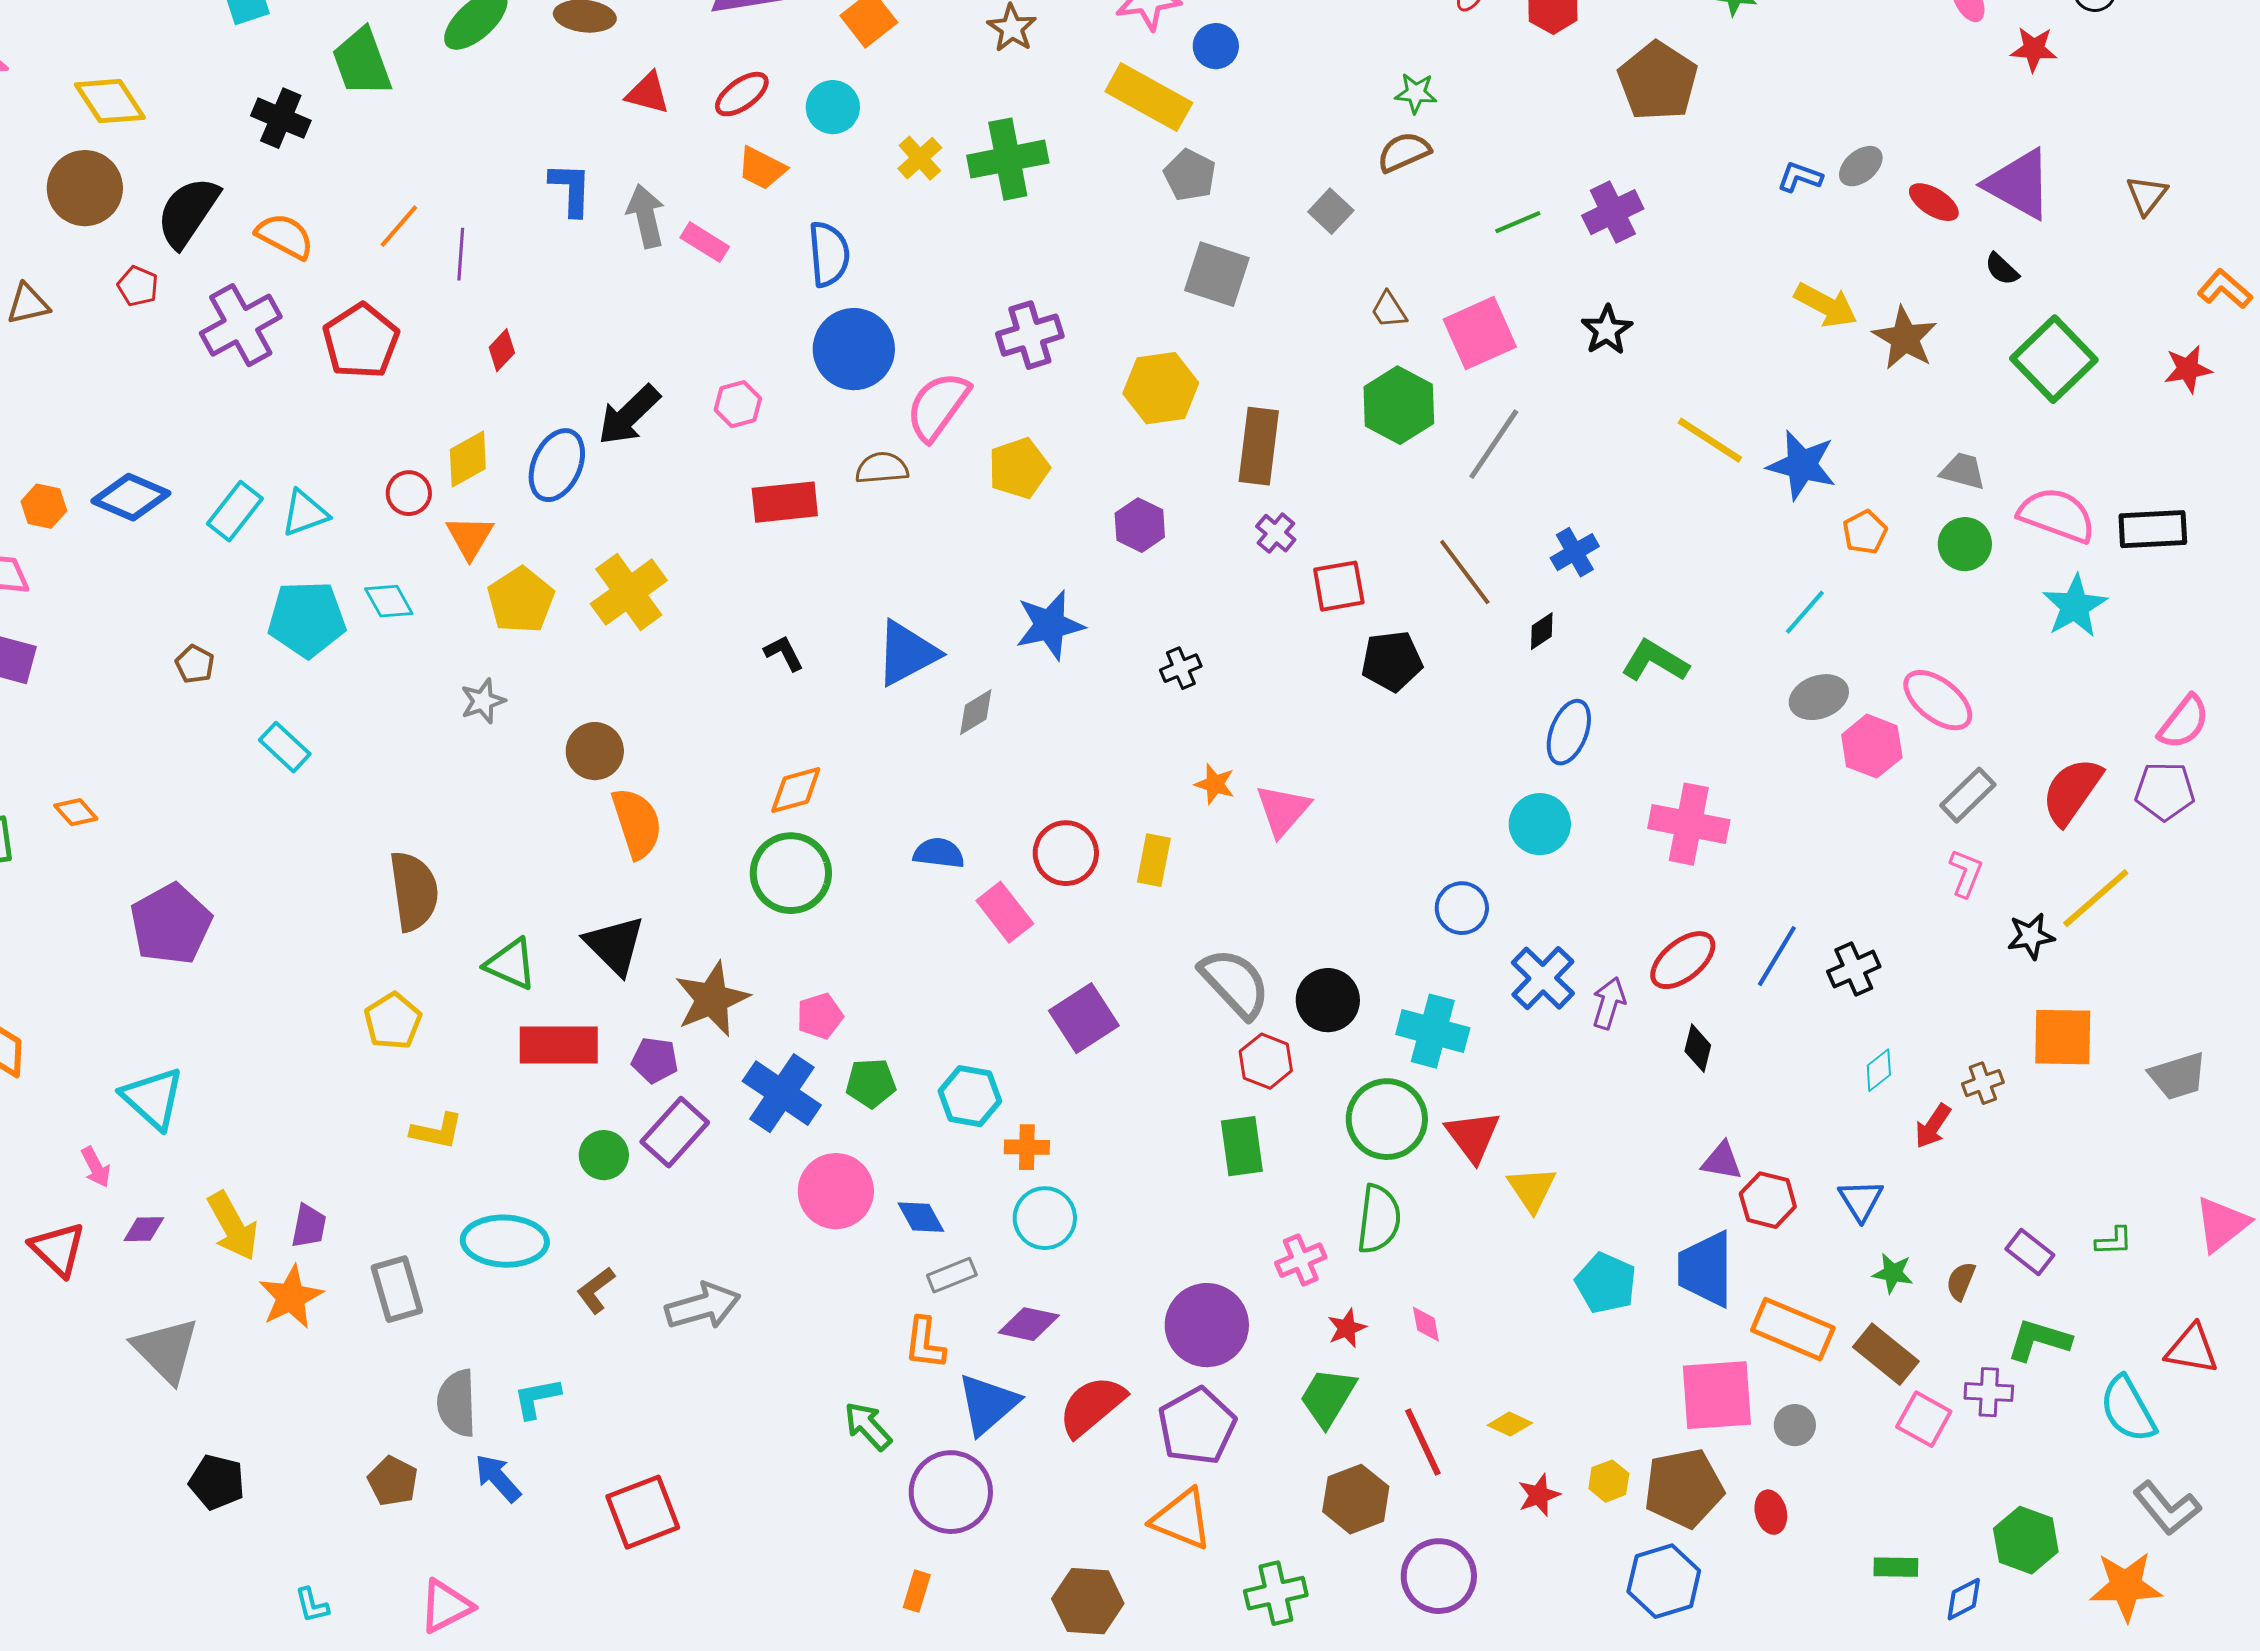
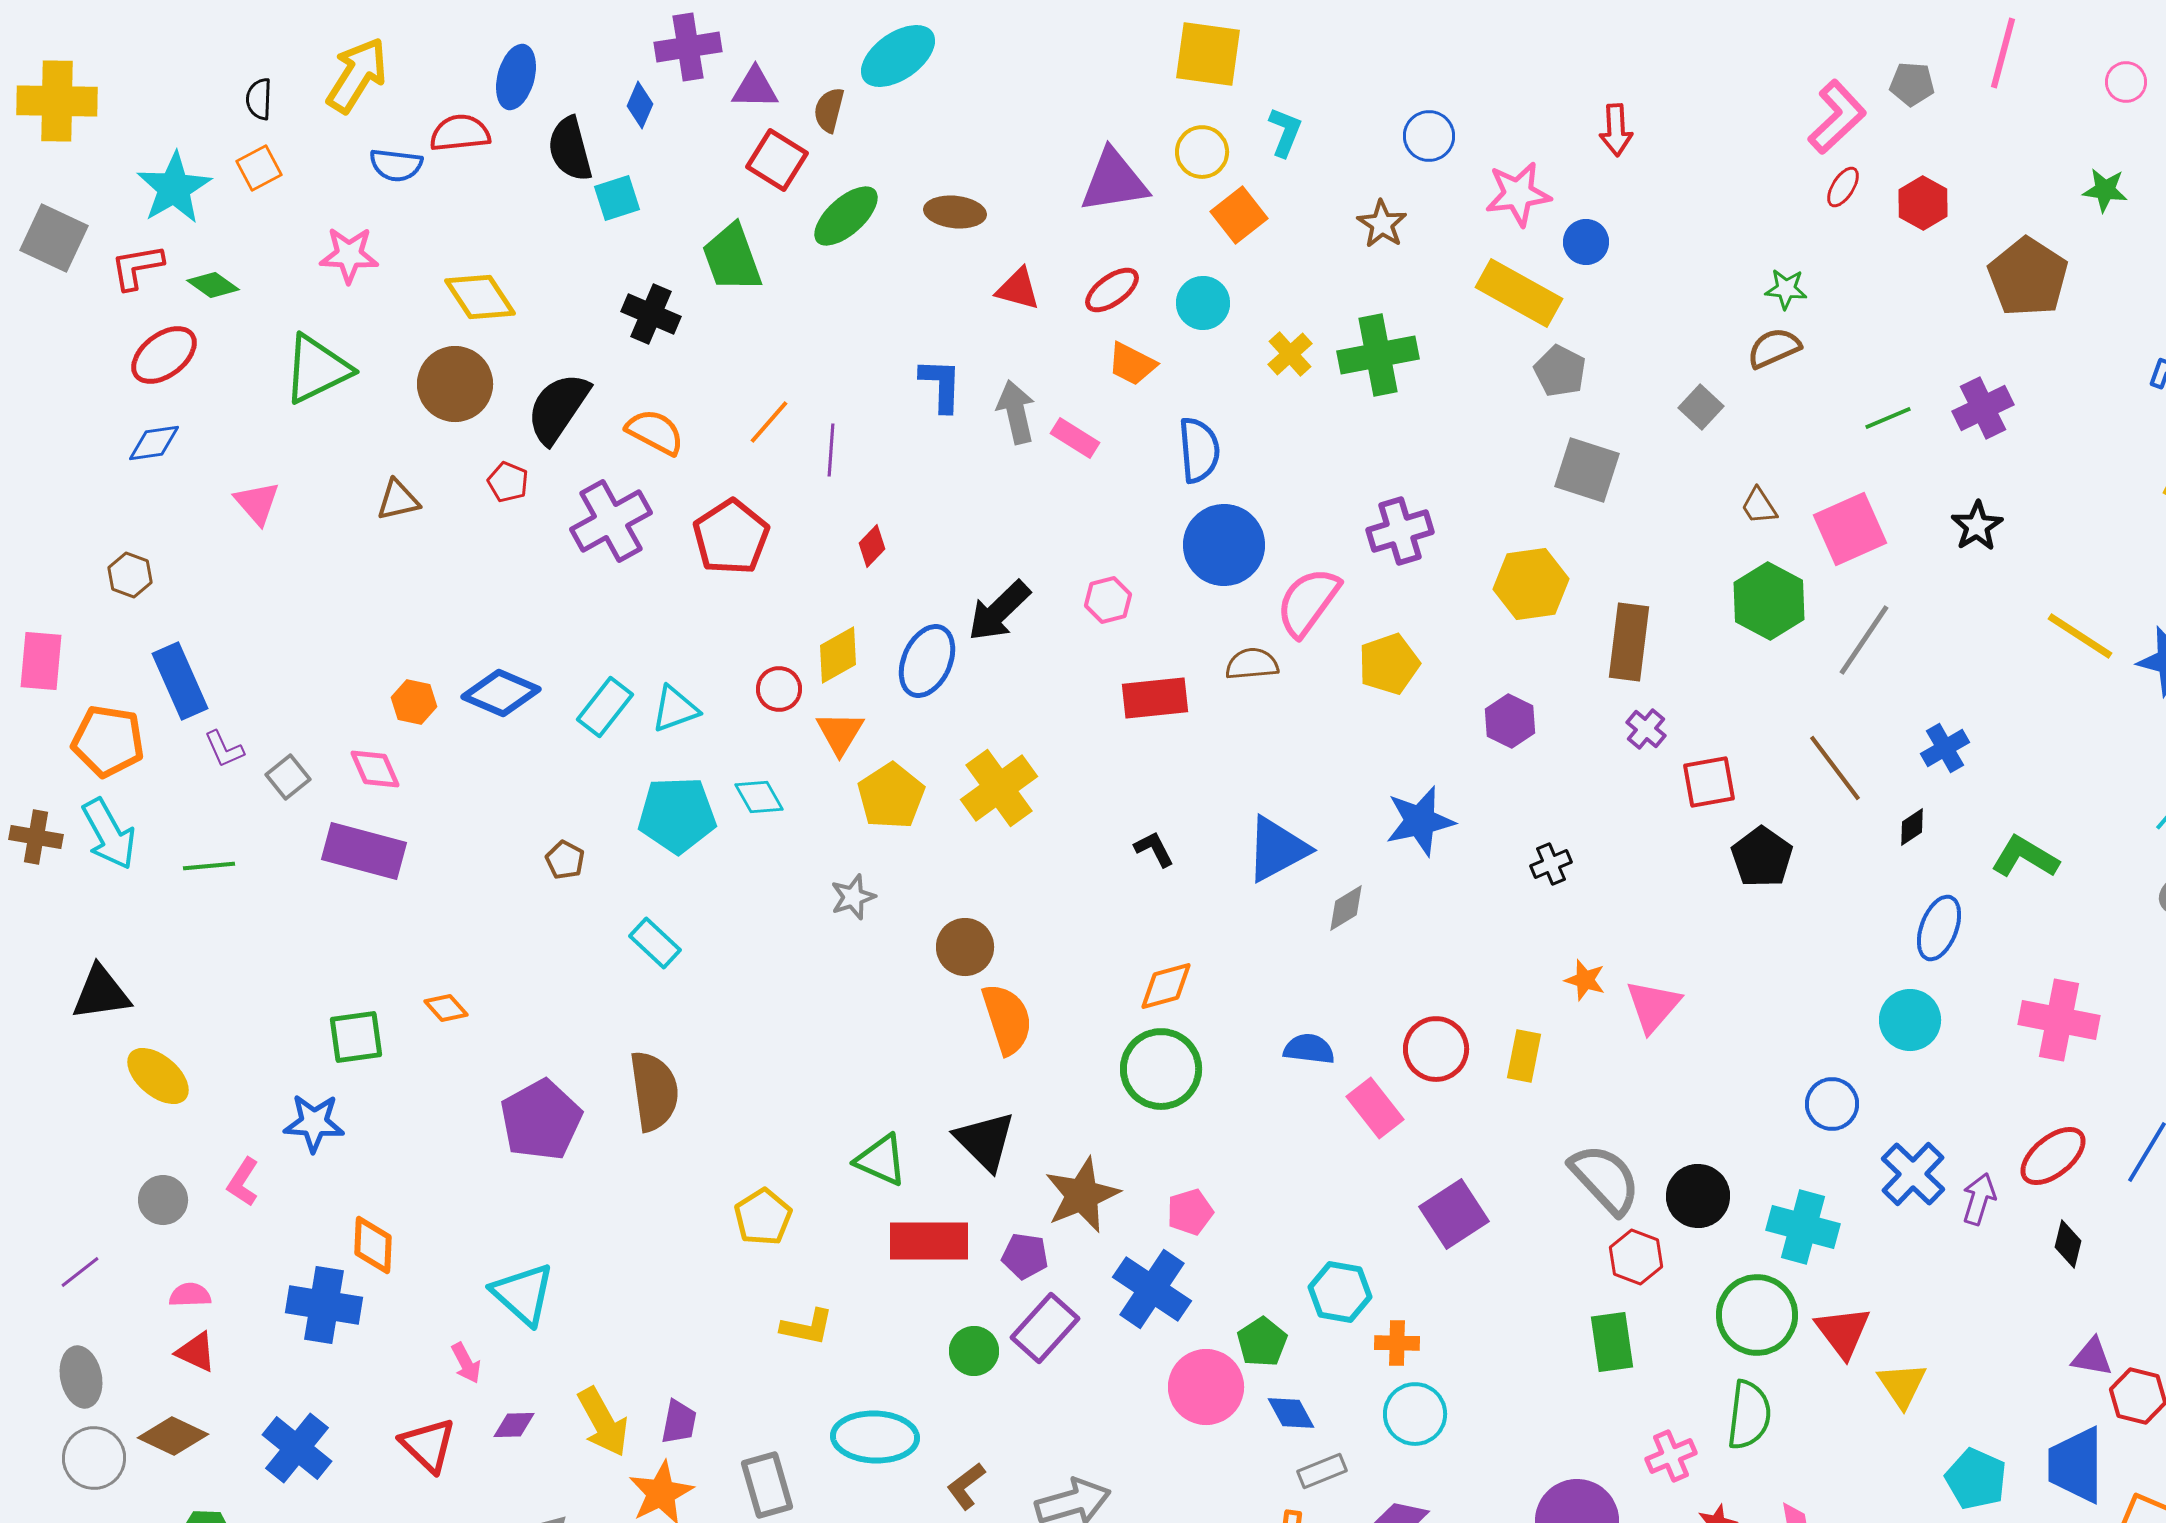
black pentagon: (1392, 661) -> (1762, 857), turned -30
brown semicircle: (414, 891) -> (654, 1091), moved
green pentagon: (871, 1083) -> (1262, 1342), moved, turned -30

